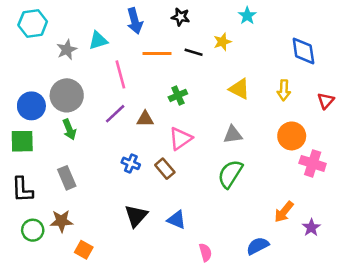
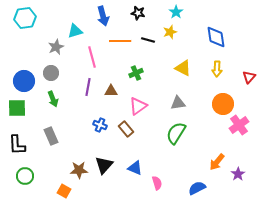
cyan star: (247, 16) -> (176, 12), moved
gray star: (67, 50) -> (56, 47), moved
blue diamond: (303, 51) -> (216, 37), moved
gray circle: (67, 95) -> (51, 73), size x0.6
purple line: (115, 114) -> (88, 87), turned -36
pink cross: (313, 163) -> (239, 125), turned 36
brown star: (61, 221) -> (79, 170), moved
pink semicircle: (205, 252) -> (157, 183), moved

